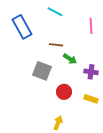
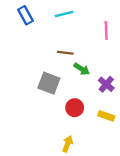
cyan line: (55, 12) -> (64, 14), turned -42
blue rectangle: (22, 27) -> (25, 15), moved, size x0.7
purple cross: (91, 72) -> (106, 84), turned 32

